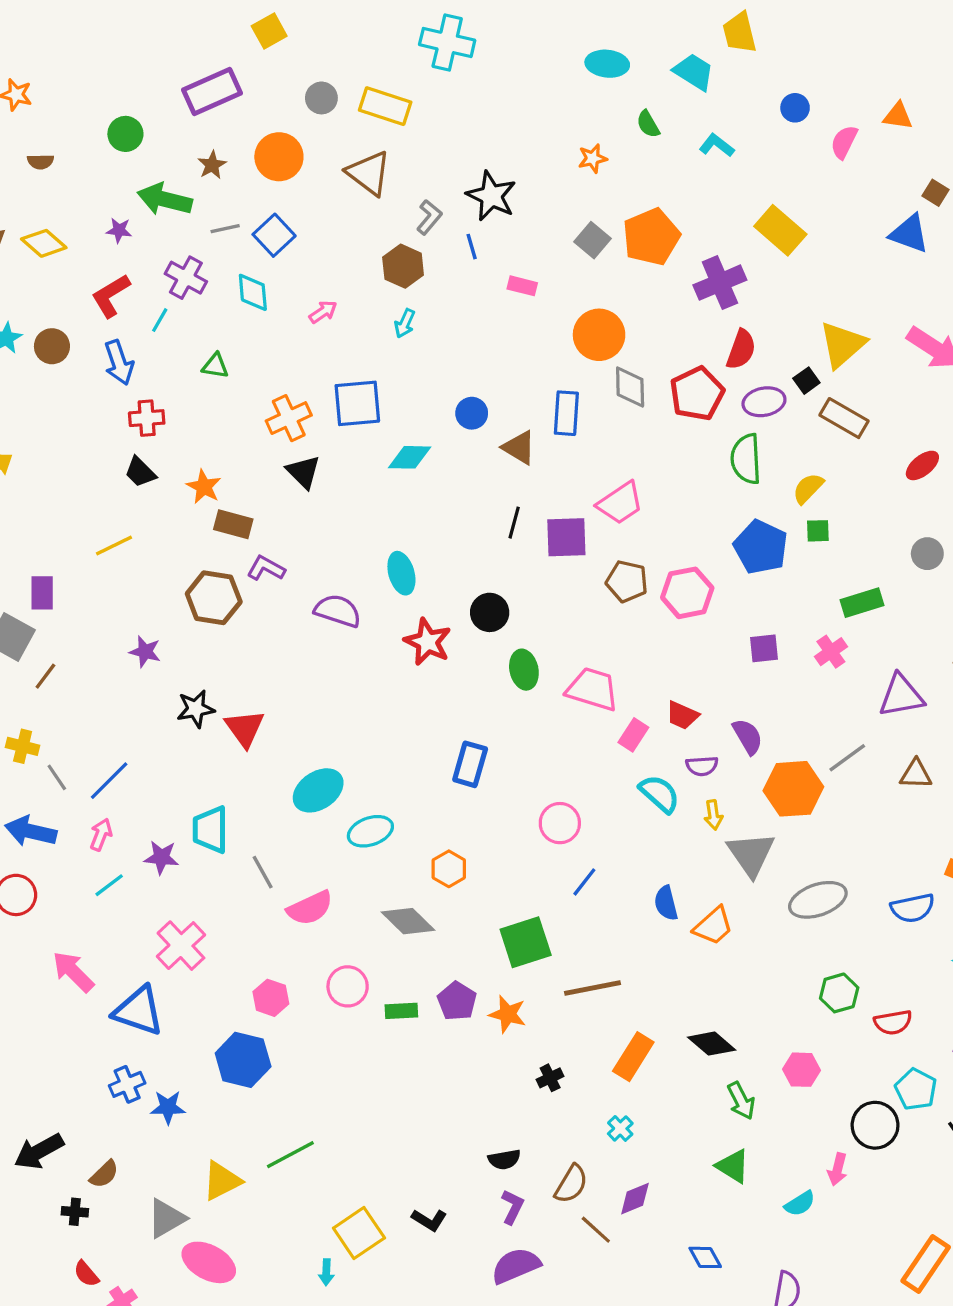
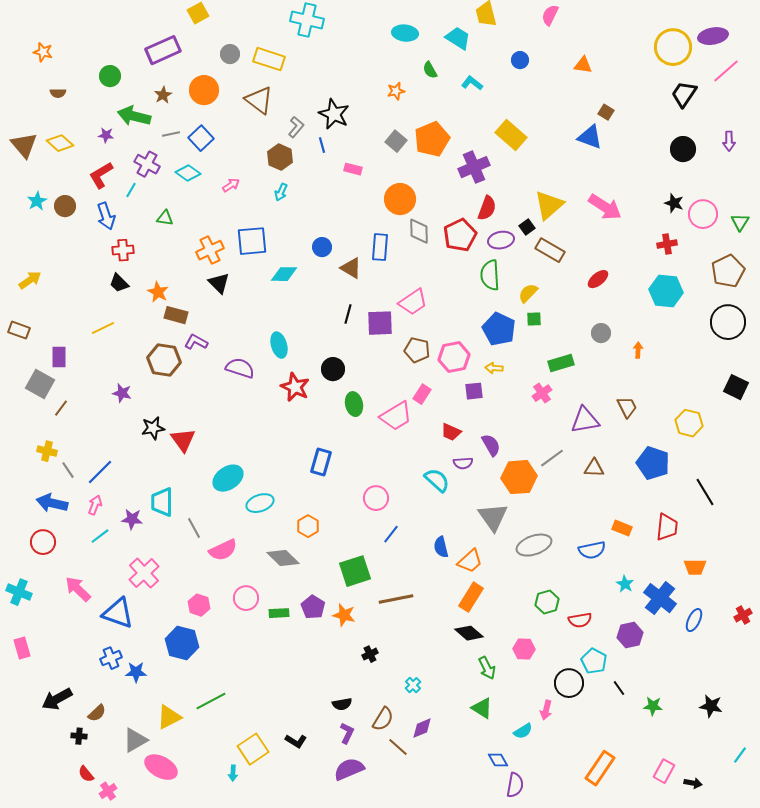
pink semicircle: (844, 142) -> (550, 15), moved
cyan diamond: (253, 292) -> (188, 173), turned -50
purple square: (764, 648) -> (474, 391), moved
pink trapezoid: (593, 689) -> (396, 416), turned 132
pink rectangle: (633, 735) -> (422, 394), moved
yellow arrow: (713, 815) -> (494, 368), moved, turned 102
orange rectangle: (633, 1057) -> (471, 597), moved
blue diamond: (705, 1257) -> (498, 760), moved

